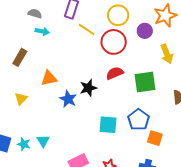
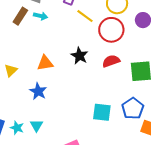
brown rectangle: (20, 57) -> (20, 16), moved
black star: (88, 88) -> (79, 56), moved, turned -30
yellow triangle: (21, 99) -> (11, 70), moved
blue star: (68, 99) -> (38, 91), moved

